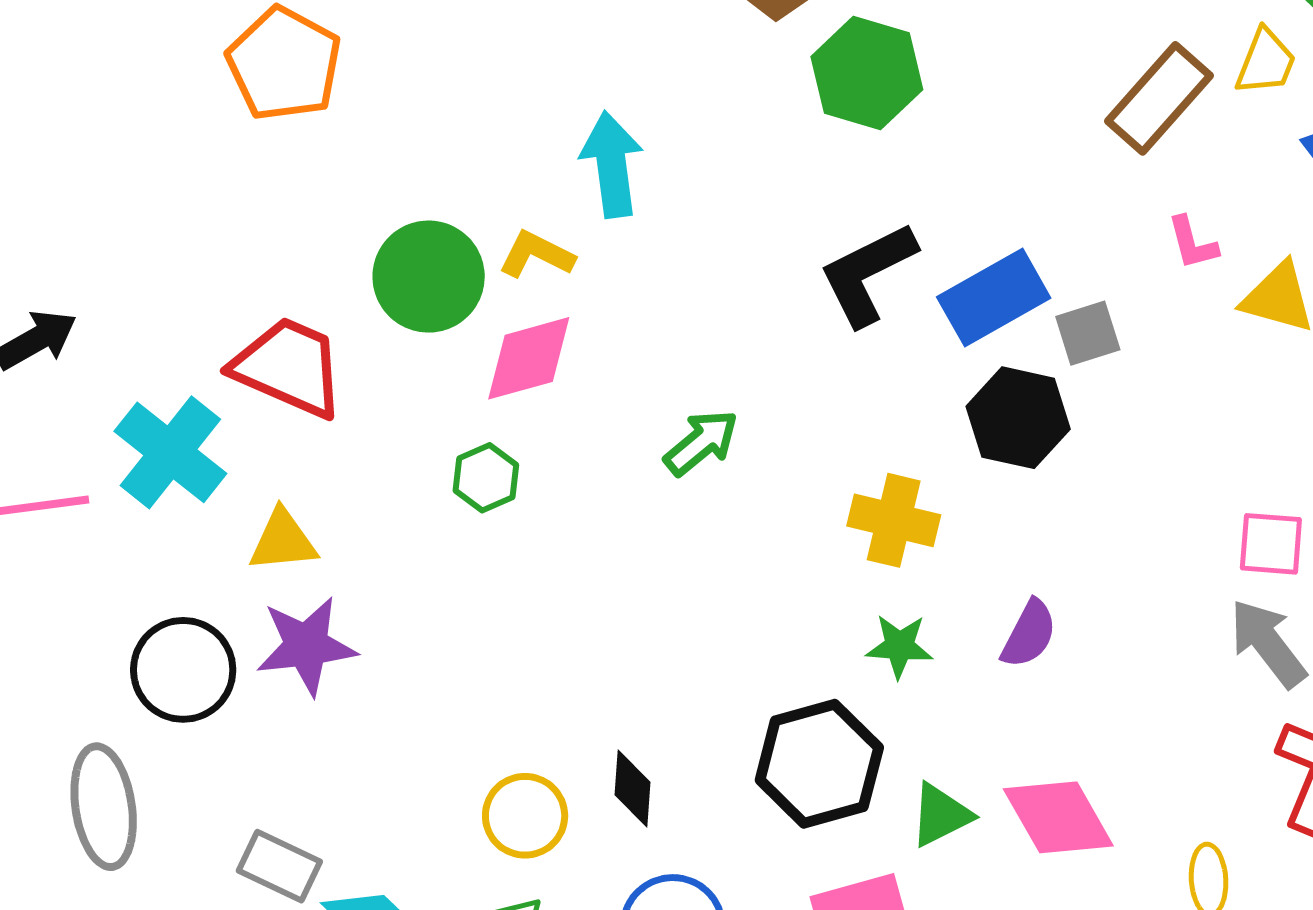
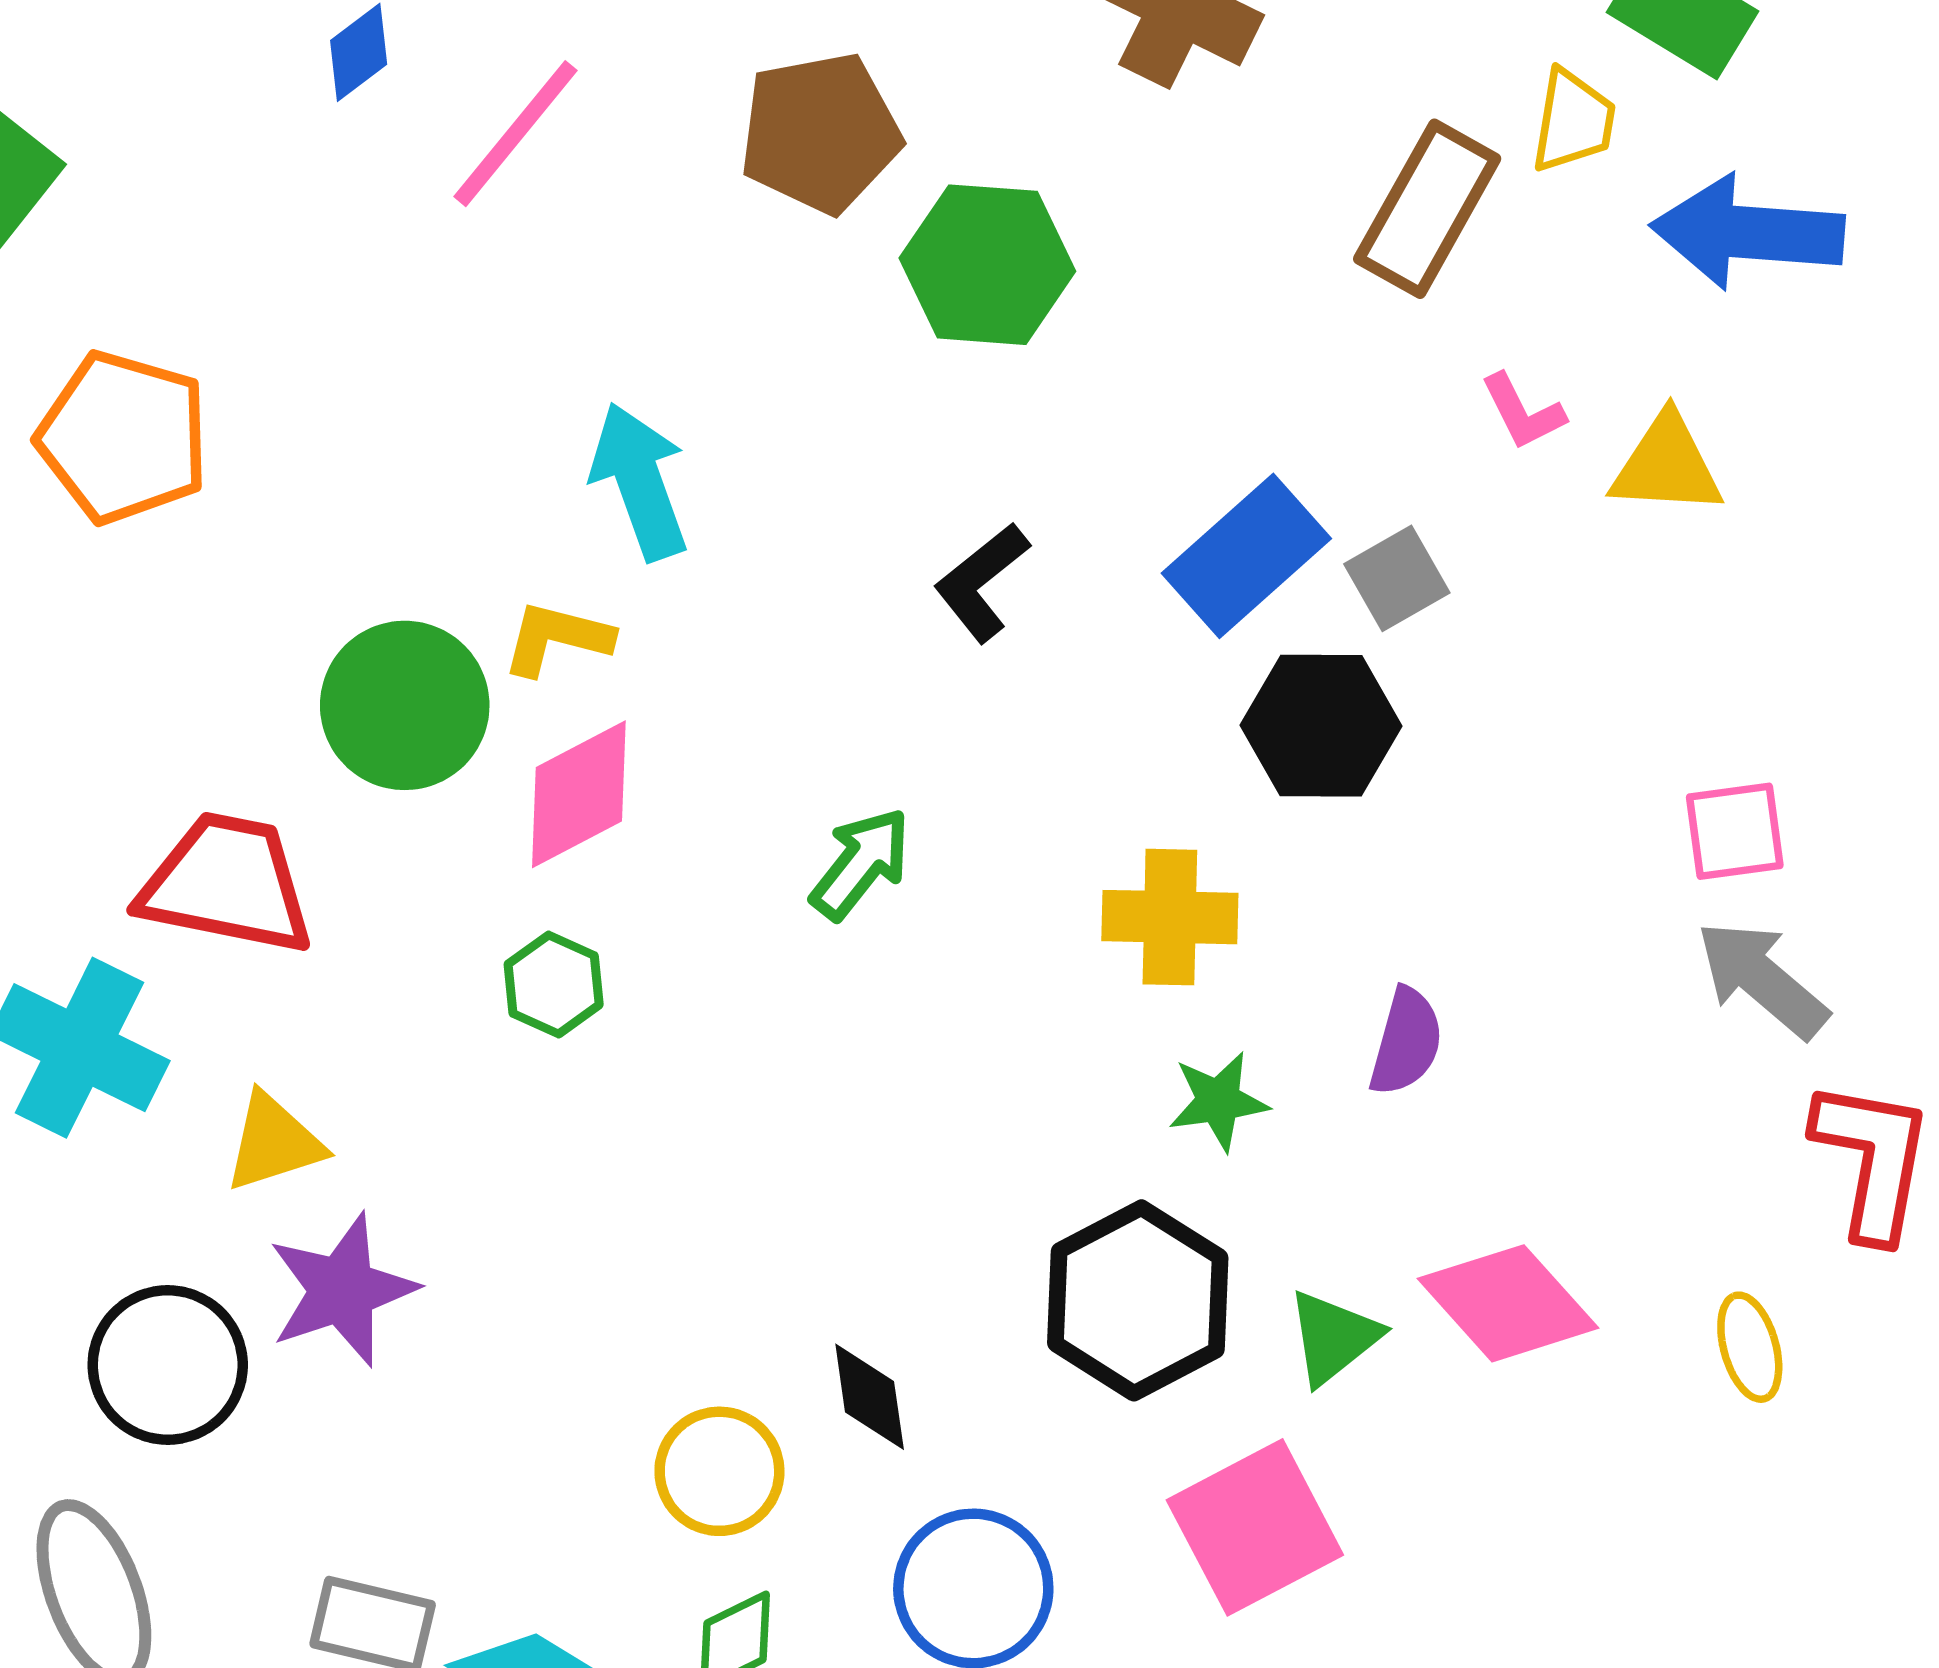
black L-shape: (868, 274) -> (982, 582), moved, size x0.7

